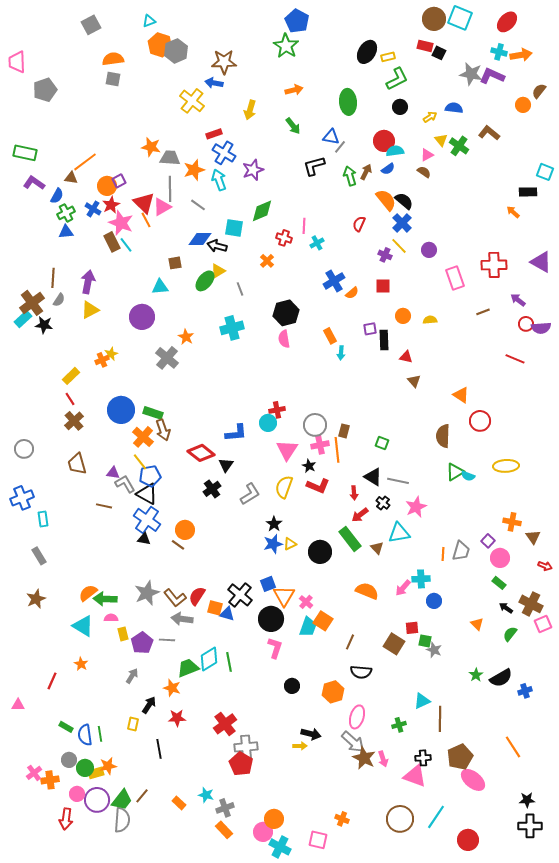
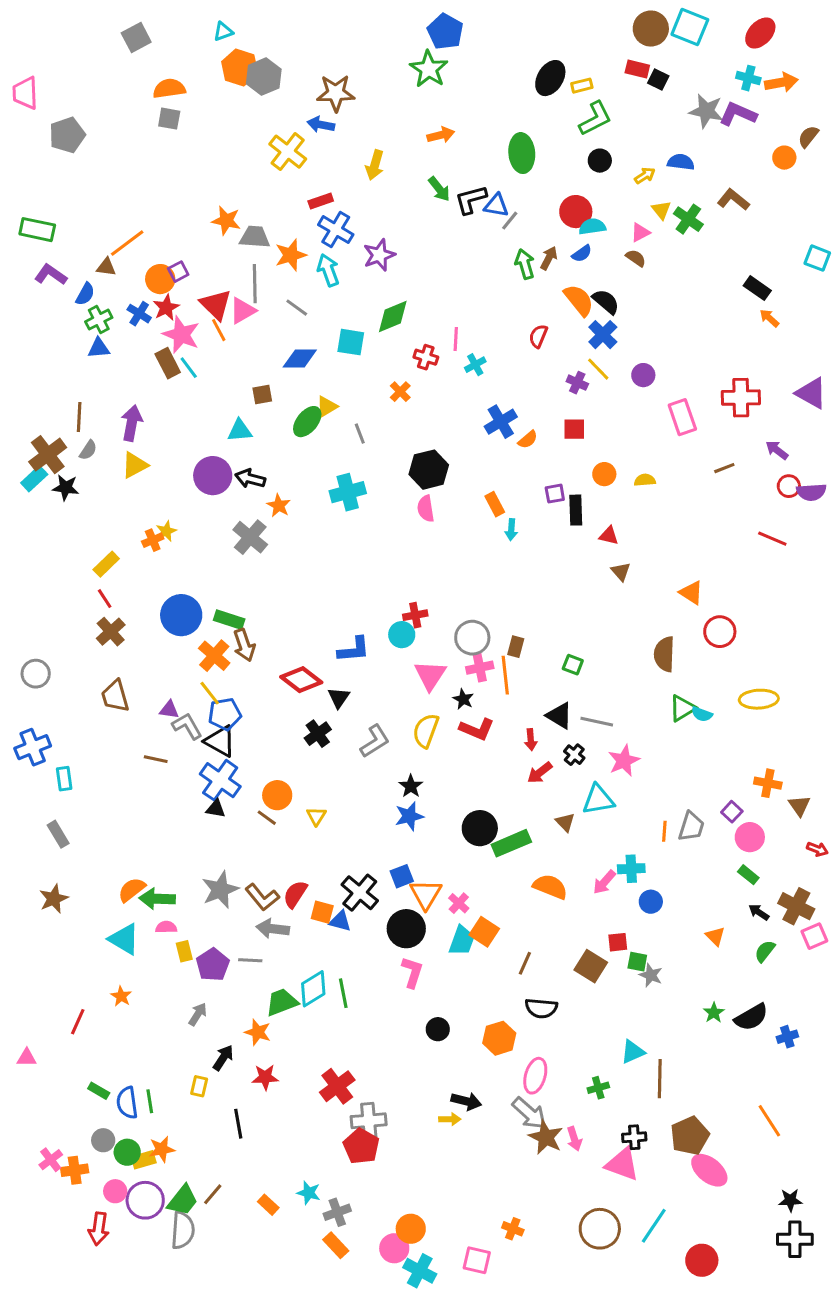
black L-shape: (314, 166) -> (471, 200), moved
black rectangle: (528, 192) -> (757, 288), moved, turned 36
black arrow: (217, 246) -> (250, 479), moved
green rectangle: (350, 539) -> (511, 843), moved, turned -75
yellow triangle: (290, 544) -> (316, 816), moved, turned -32

